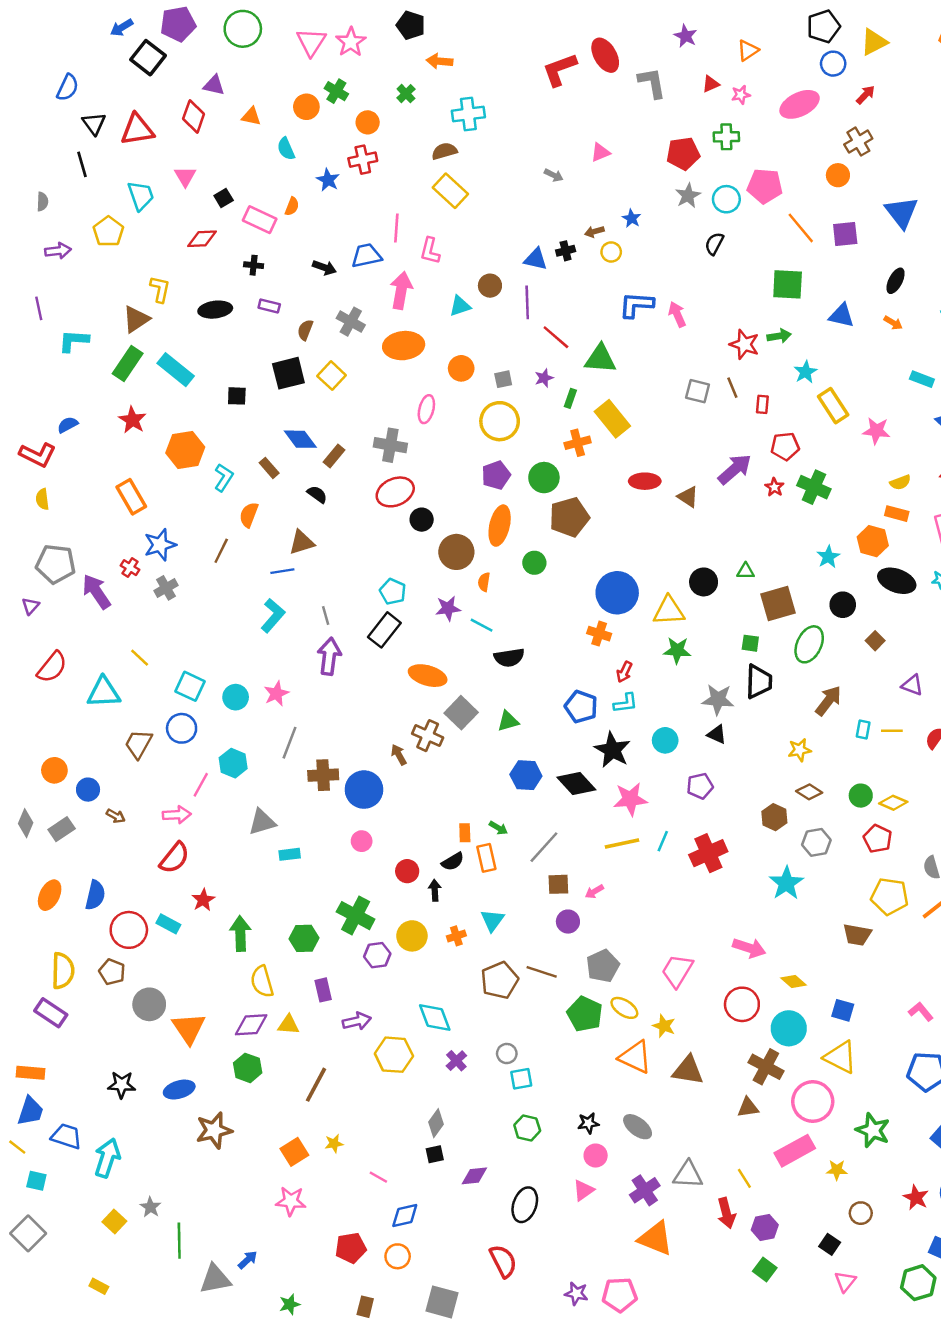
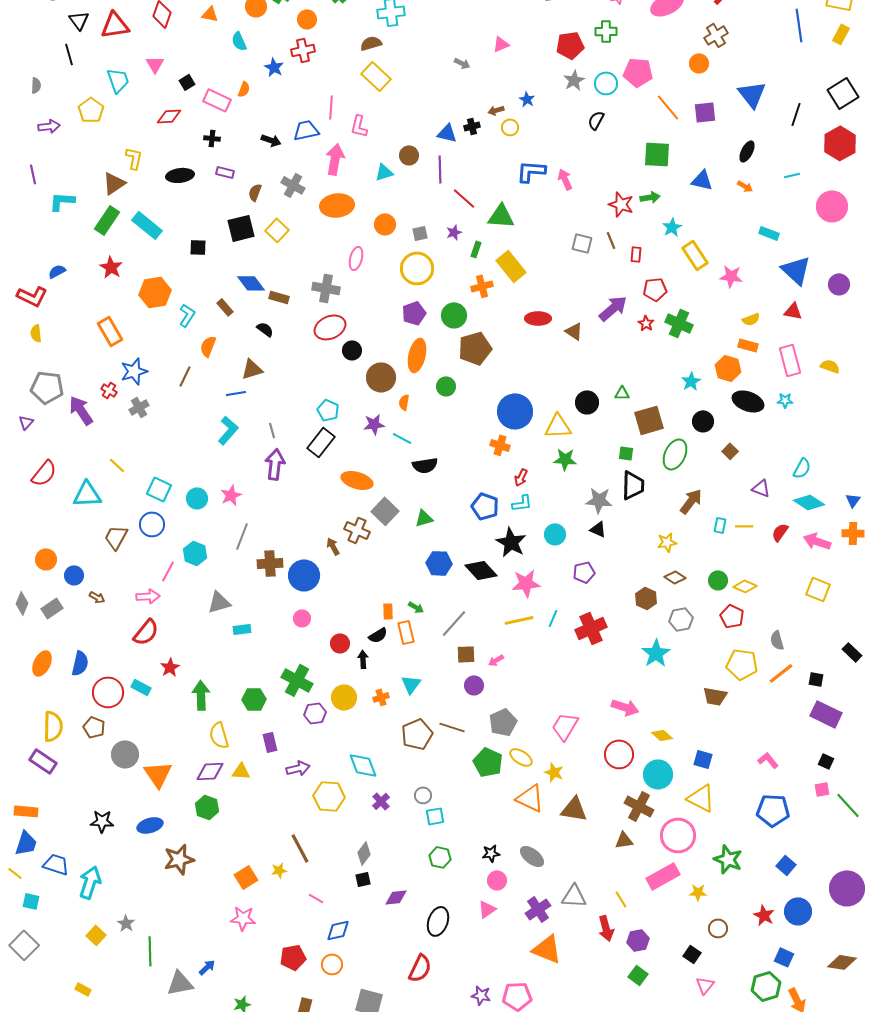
brown rectangle: (334, 456) -> (279, 297), turned 66
brown line: (316, 1085) -> (300, 848), moved, turned -56
red semicircle: (503, 1261) -> (420, 968), turned 52

